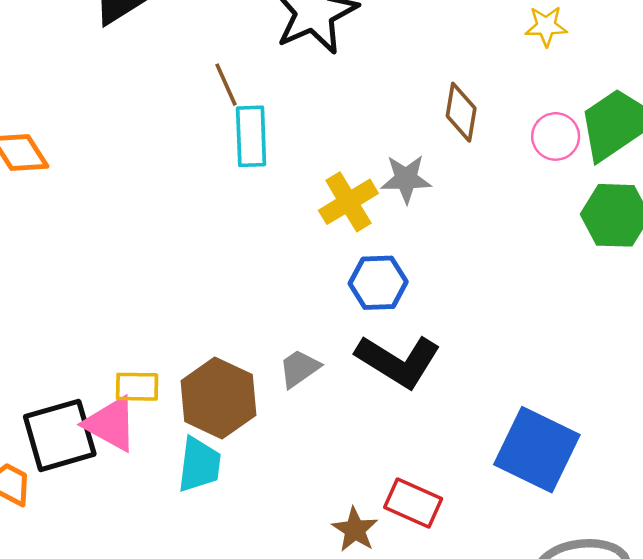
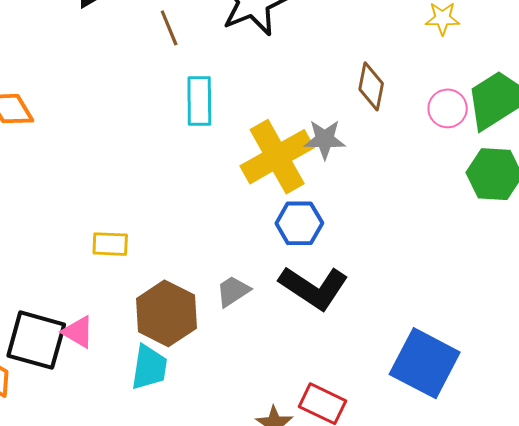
brown line: (226, 85) -> (169, 28), moved
yellow cross: (348, 202) -> (277, 157), size x1.5
yellow rectangle: (137, 387) -> (110, 244), moved
pink triangle: (111, 424) -> (78, 332), size x0.7
black square: (60, 435) -> (36, 340), turned 30

